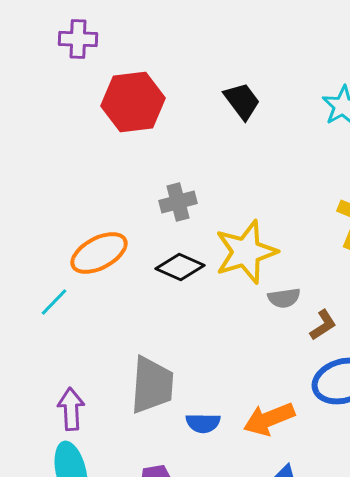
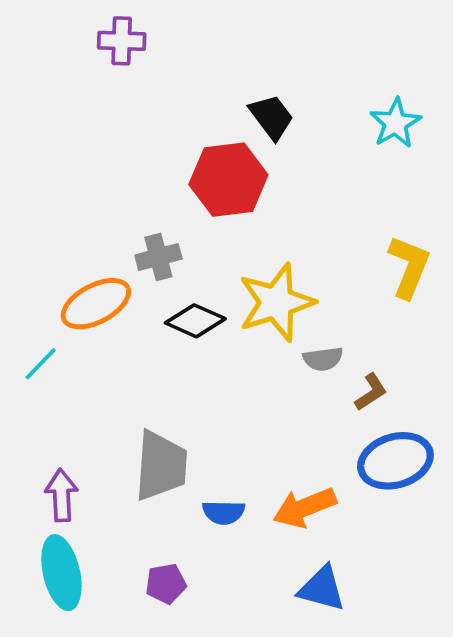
purple cross: (78, 39) -> (122, 41), moved
red hexagon: (133, 102) -> (228, 180), moved
gray cross: (178, 202) -> (158, 257), moved

